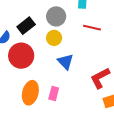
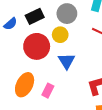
red circle: (21, 56) -> (37, 46), moved

